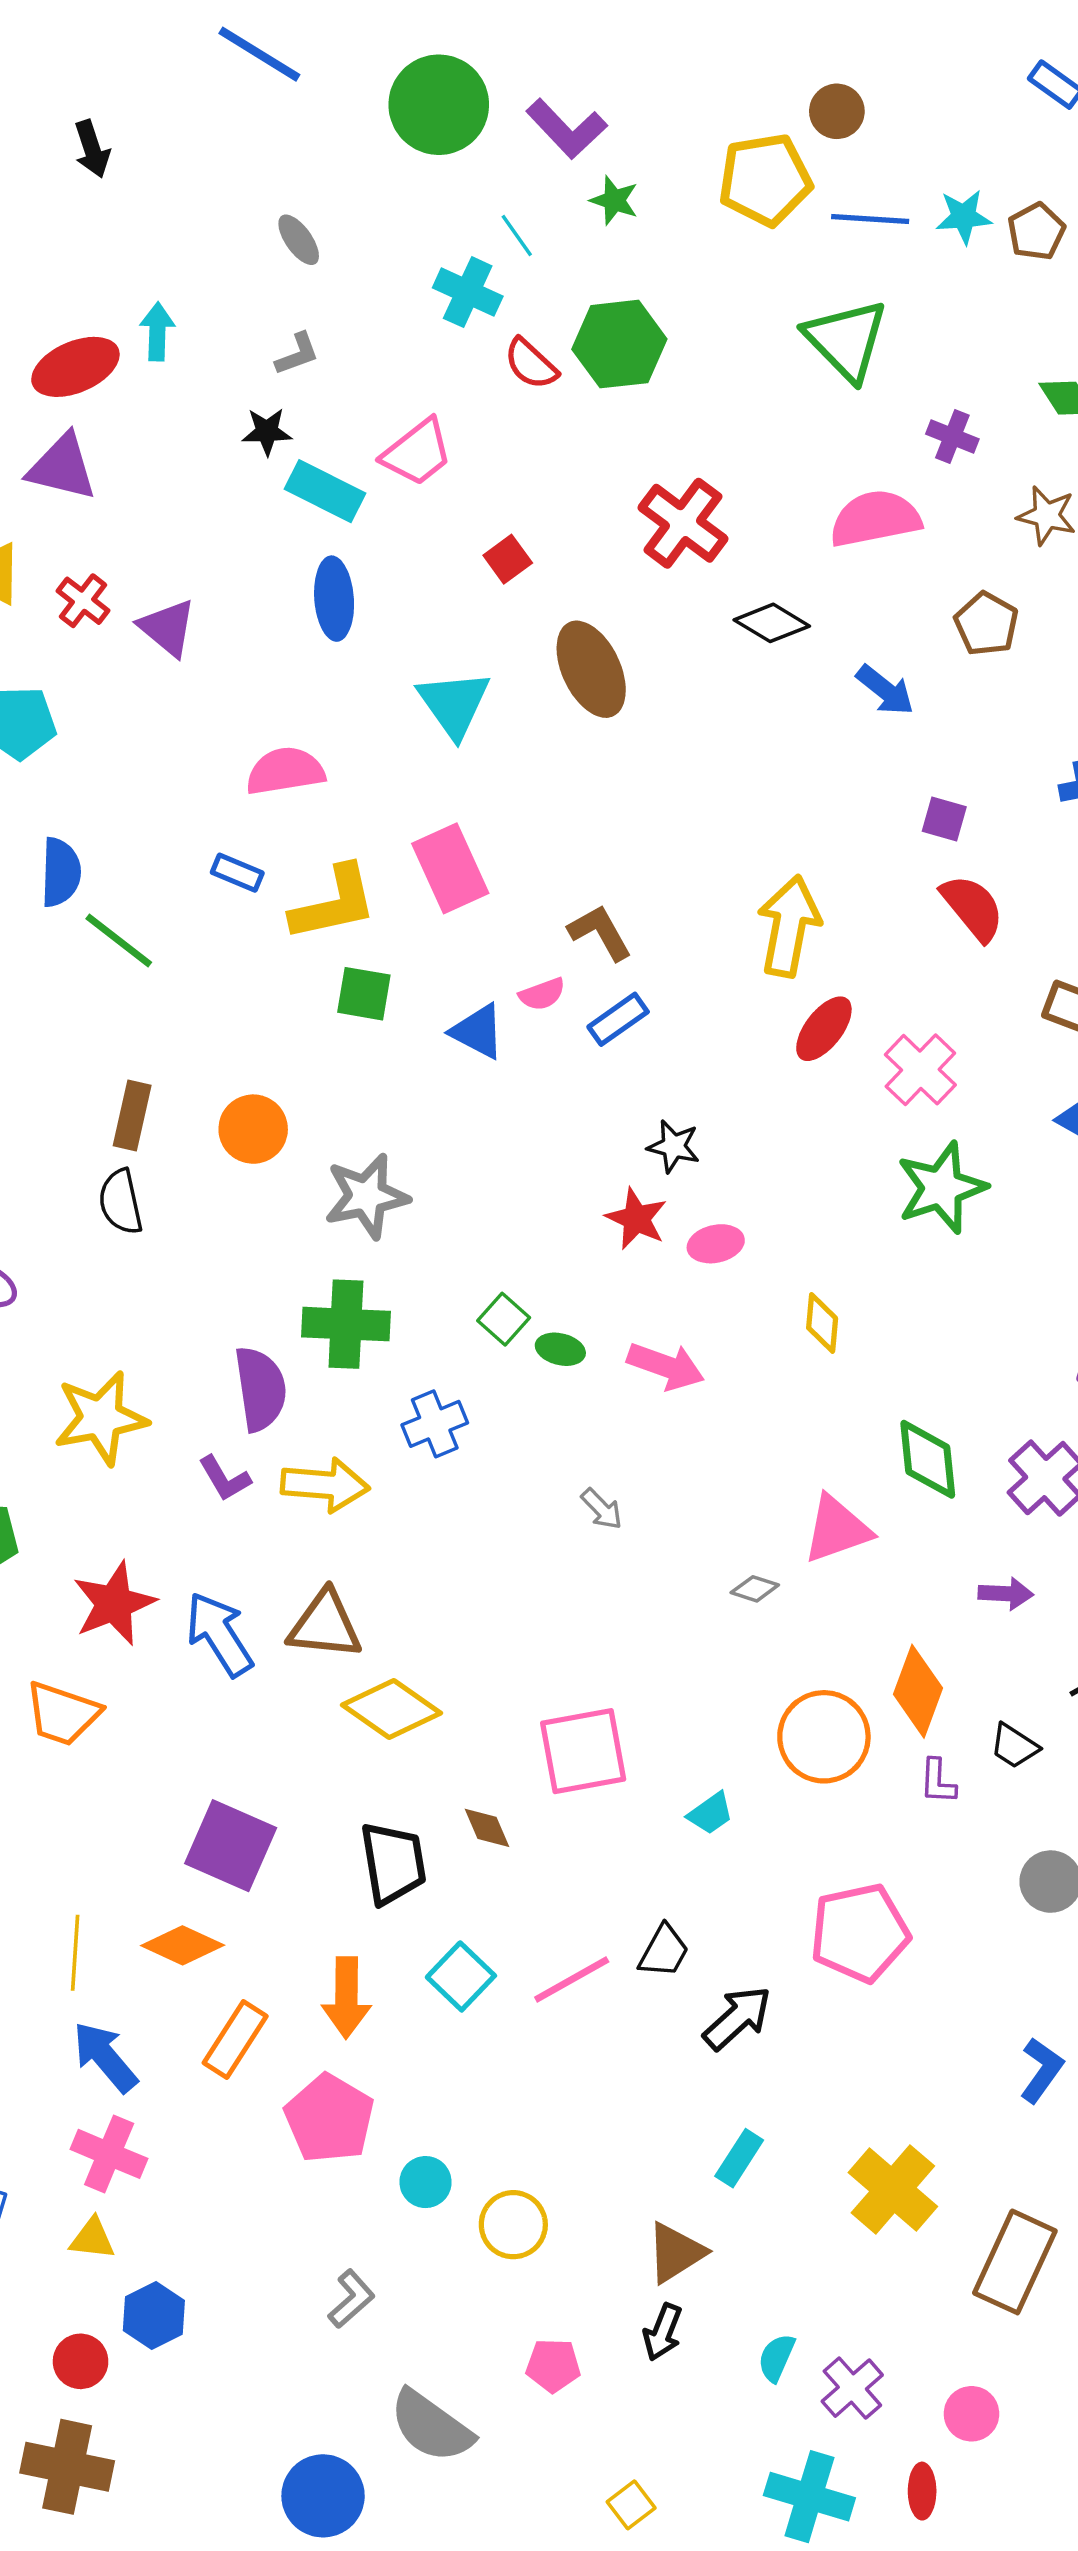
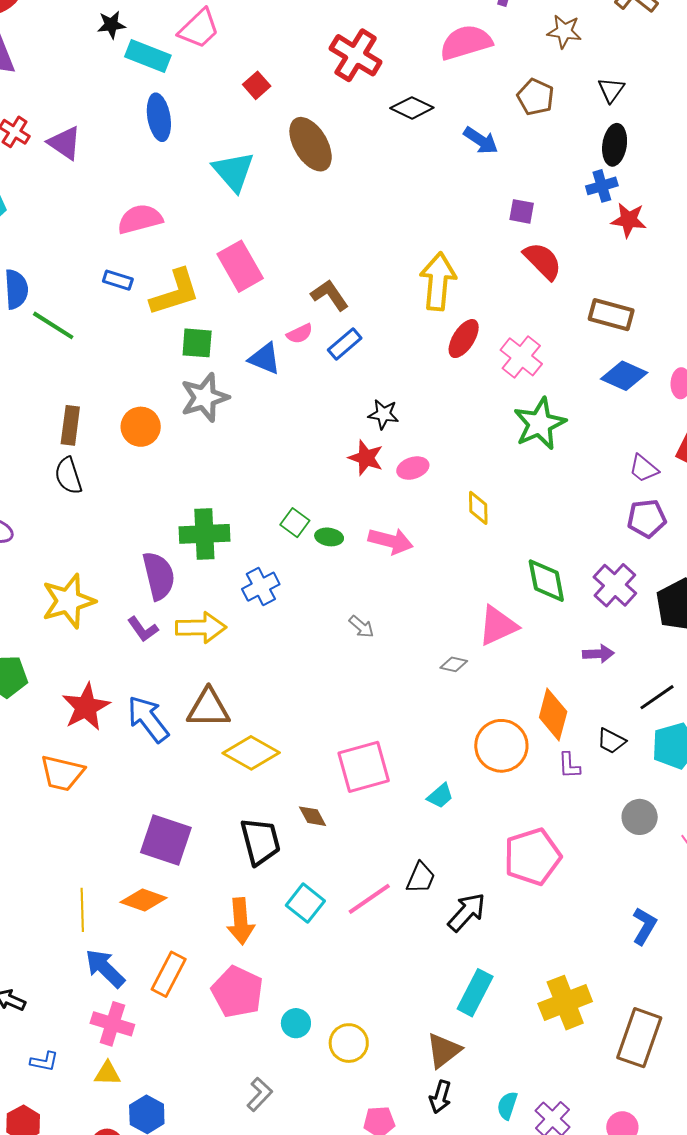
gray star: (367, 1196) -> (205, 397), moved
orange rectangle: (235, 2039) -> (169, 974), moved
cyan rectangle: (739, 2158) -> (475, 993), size x1.4
yellow cross: (893, 2189) -> (565, 1003), turned 33

